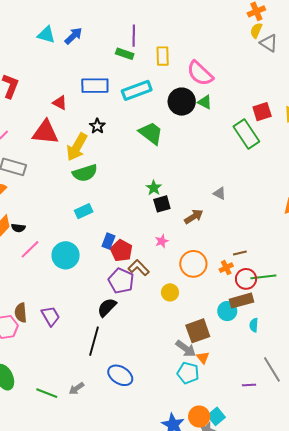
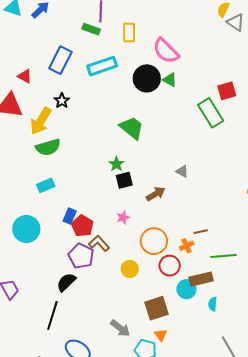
blue rectangle: (95, 86) -> (60, 60), turned -64
green trapezoid: (151, 133) -> (132, 128), moved
red circle: (246, 279) -> (170, 266), moved
gray arrow: (186, 349) -> (120, 328), moved

